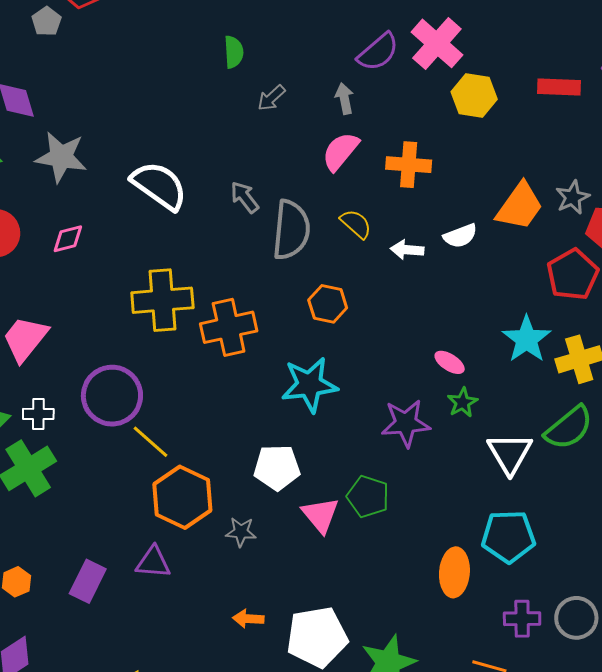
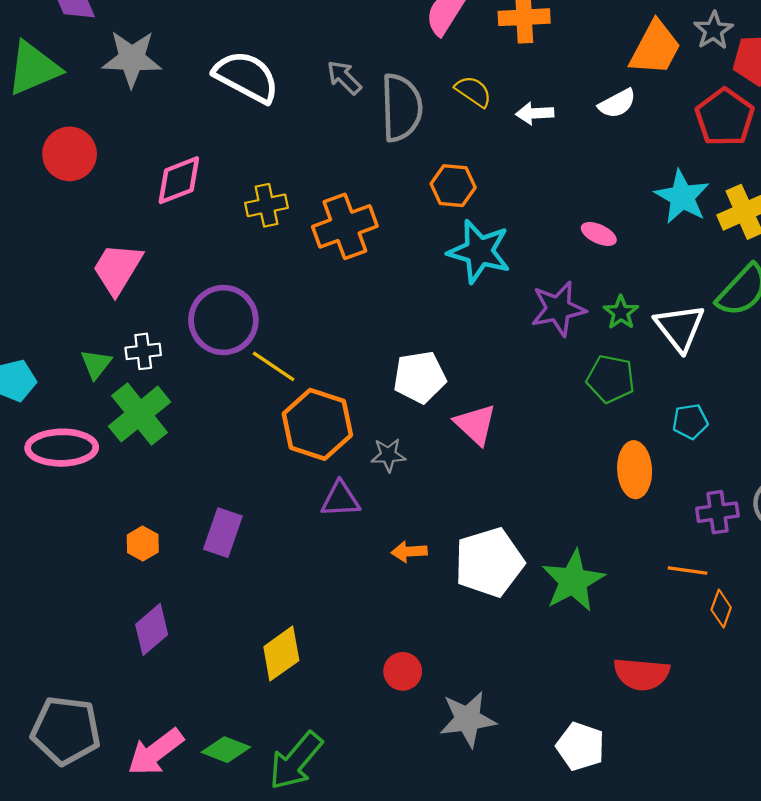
white semicircle: (460, 236) -> (617, 103), moved
pink diamond: (68, 239) -> (179, 180), moved, size x1.4
yellow cross: (162, 300) -> (267, 205), size x0.6
cyan star: (309, 385) -> (479, 251), moved, turned 30
green star: (462, 402) -> (621, 312), moved
green pentagon: (368, 497) -> (611, 379), moved
cyan pentagon: (508, 536) -> (690, 421), size x0.6
purple triangle: (153, 562) -> (341, 499), moved

